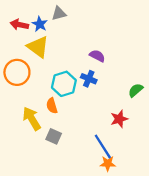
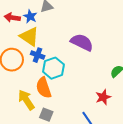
purple semicircle: (97, 56) -> (82, 42), size x1.6
blue cross: (89, 79) -> (38, 55), moved
orange semicircle: (52, 106) -> (44, 88), size x1.5

